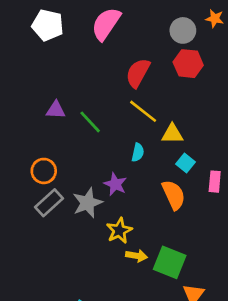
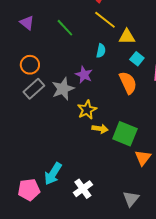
purple triangle: (56, 110) -> (27, 23), moved, turned 35

